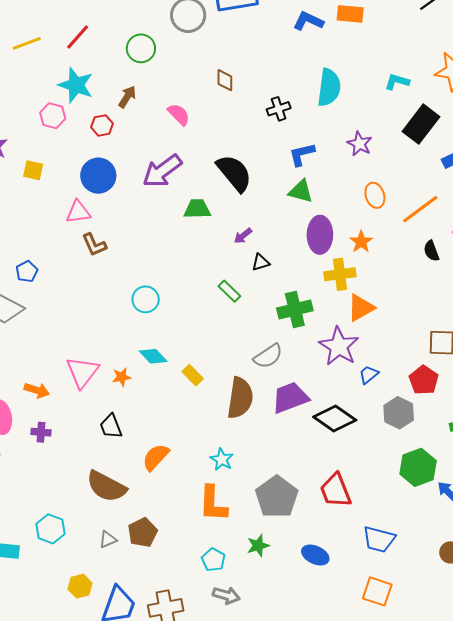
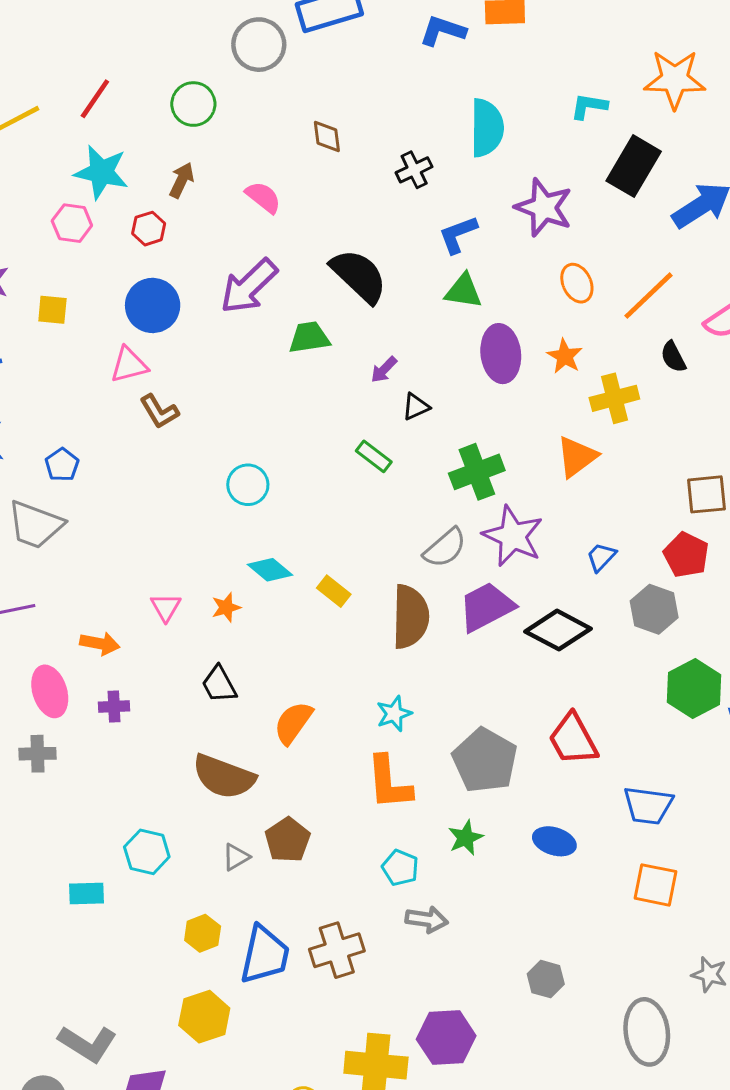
purple star: (360, 144) -> (544, 208), size x1.5
yellow cross: (340, 274) -> (614, 398), moved
purple star: (339, 346) -> (513, 536), moved
pink triangle: (82, 372) -> (166, 607), size x0.6
cyan star: (222, 459) -> (394, 714), turned 30

